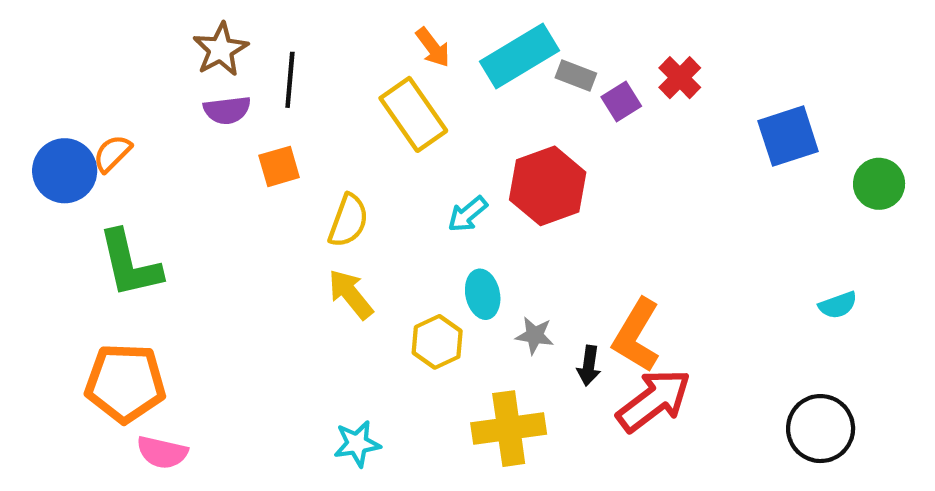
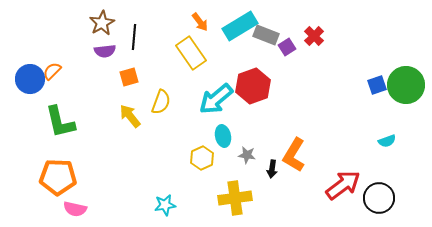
gray rectangle: (576, 75) -> (266, 35), size x1.4
blue square: (788, 136) -> (377, 85), moved, size x0.7
green circle: (879, 184) -> (406, 85), size x1.6
cyan arrow: (468, 214) -> (216, 99), size x1.8
yellow arrow: (351, 294) -> (130, 116), moved
red arrow: (654, 400) -> (343, 185), moved

